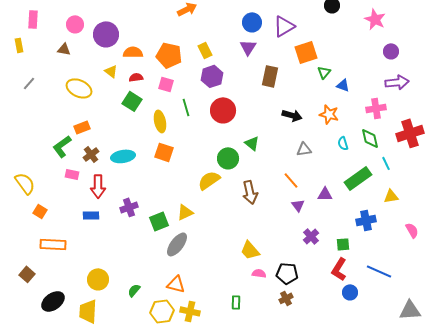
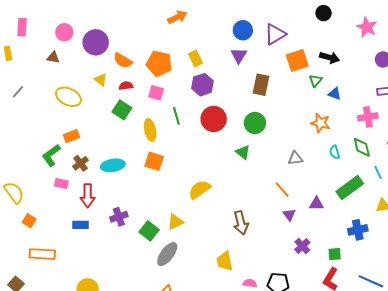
orange semicircle: (133, 52) -> (123, 60), turned -150
black arrow: (292, 115) -> (330, 57), moved
green circle: (228, 158) -> (255, 123), moved
brown arrow: (250, 192) -> (241, 223), moved
green square: (159, 221) -> (149, 231), turned -30
yellow trapezoid: (250, 250) -> (225, 261), moved, turned 30

